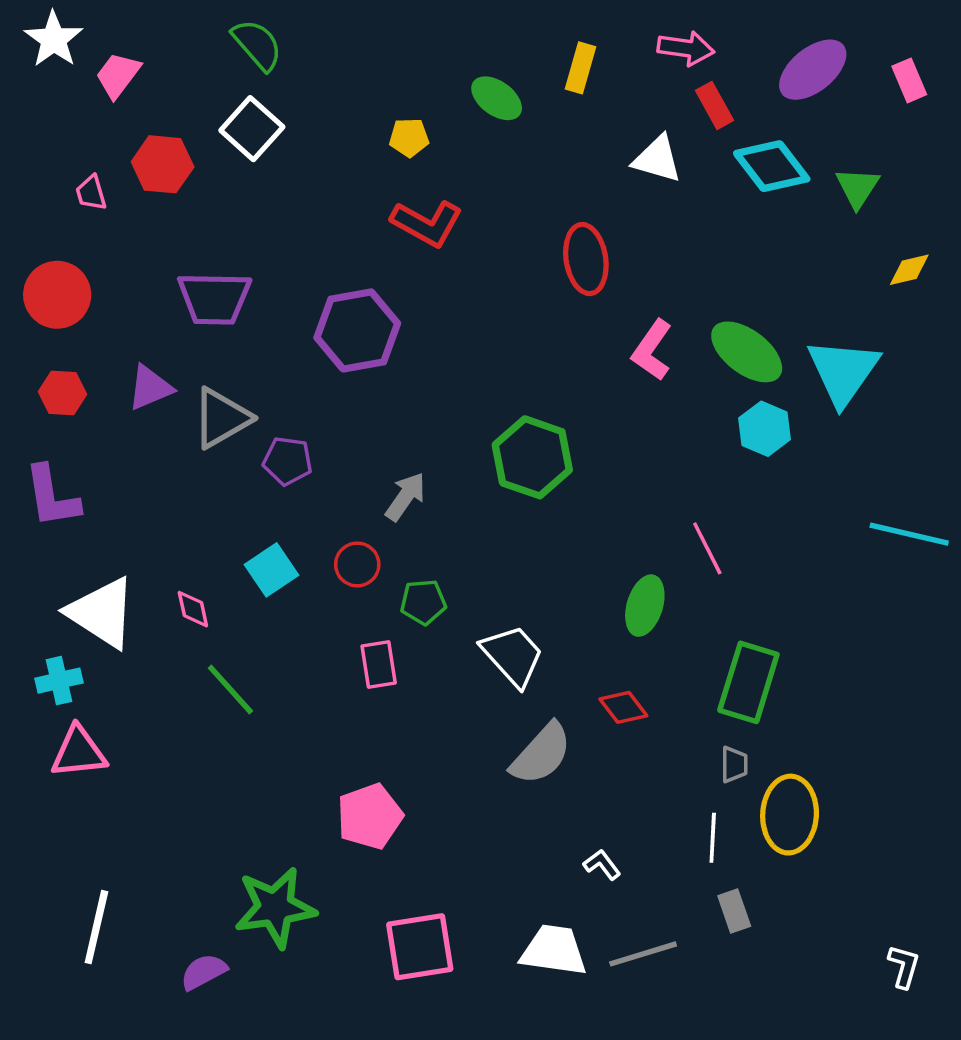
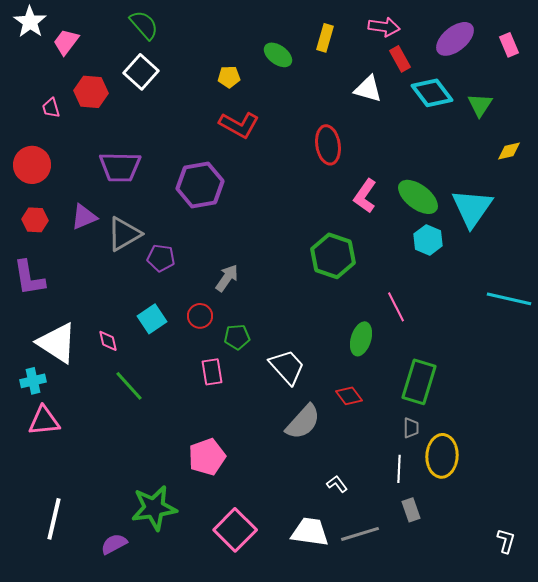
green hexagon: (532, 457) -> (333, 256), moved
pink square: (420, 947) -> (235, 530), turned -36

